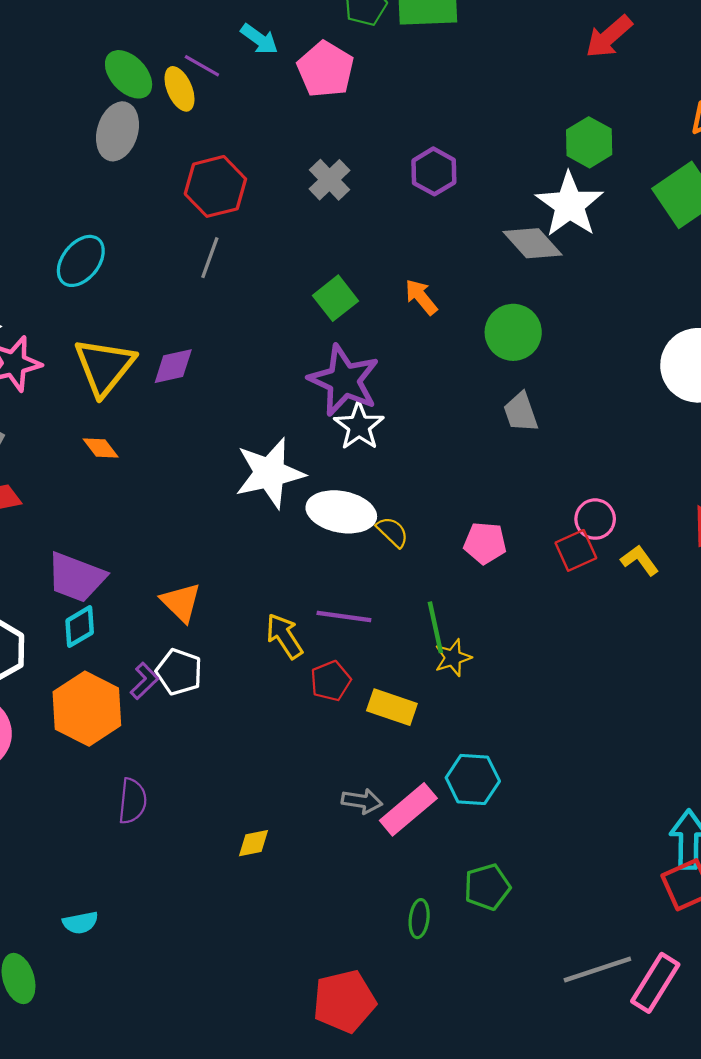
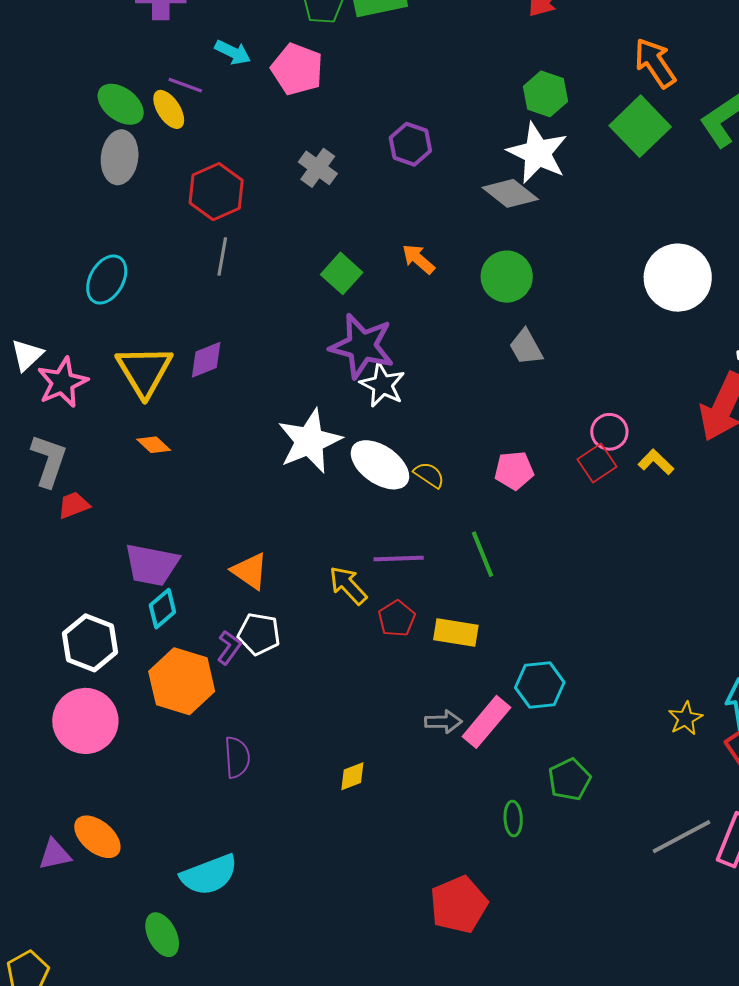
white ellipse: (341, 512) -> (380, 465), turned 34
yellow star: (453, 658) -> (685, 718), moved
cyan semicircle: (80, 923) -> (209, 875), size x1.8

